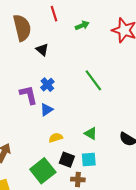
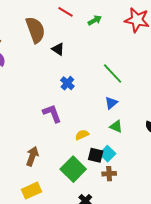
red line: (54, 14) -> (65, 12), turned -35
purple L-shape: (28, 95) -> (52, 113), moved
blue triangle: (47, 110) -> (111, 103), moved
cyan square: (89, 159) -> (108, 154), moved, turned -35

